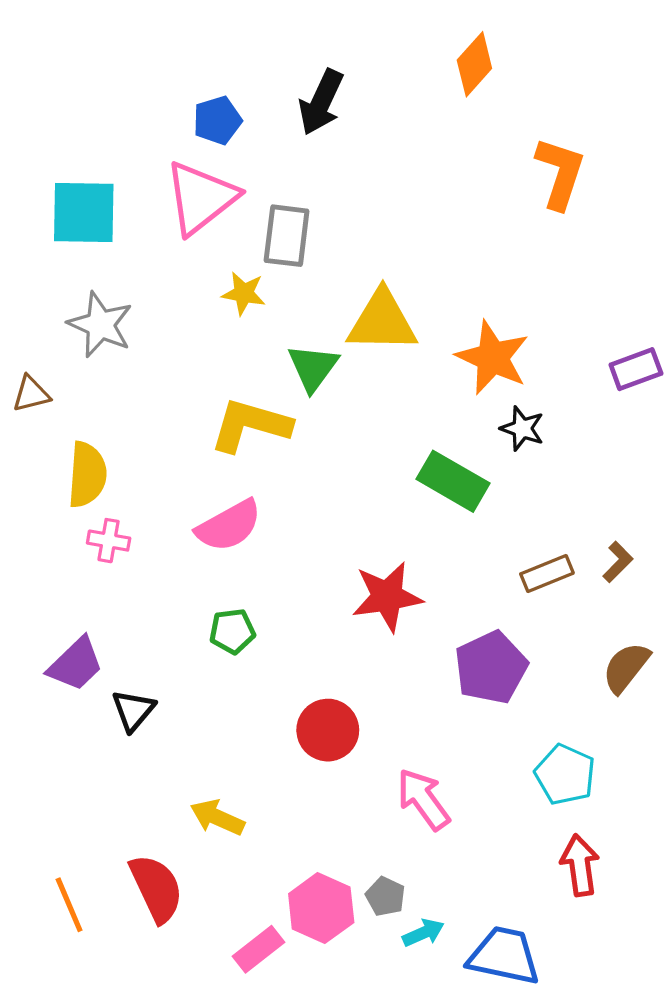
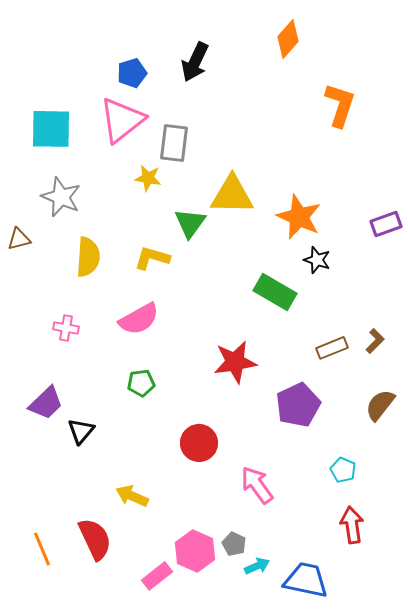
yellow L-shape: (250, 425) -> (152, 258), size x0.7
yellow semicircle: (87, 475) -> (88, 257), moved
cyan pentagon: (565, 775) -> (343, 470), size x0.7

